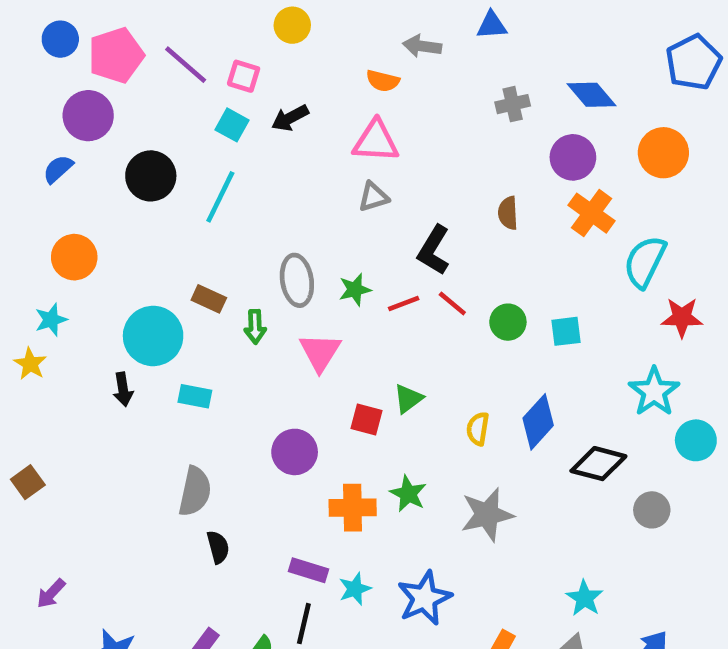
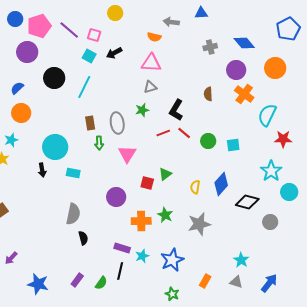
blue semicircle: (58, 169) -> (17, 88), moved
green star: (355, 290) -> (142, 110), moved
brown rectangle: (209, 299) -> (90, 123), moved, turned 56

